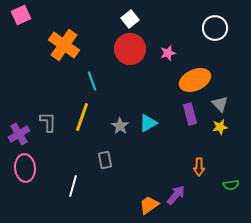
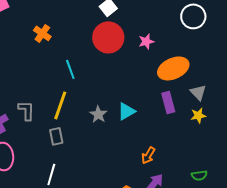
orange cross: (64, 45) -> (42, 33), size x0.6
gray rectangle: (105, 160) -> (56, 136), moved
orange arrow: (199, 167) -> (148, 155), moved, turned 30
green semicircle: (231, 185) -> (199, 175), moved

